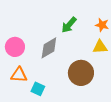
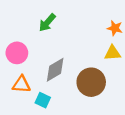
green arrow: (69, 25) -> (47, 23), moved
gray diamond: (49, 48) -> (55, 70), moved

